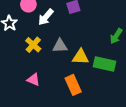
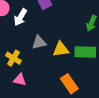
yellow cross: (33, 45) -> (13, 58), moved
orange rectangle: (73, 85) -> (69, 84), moved

